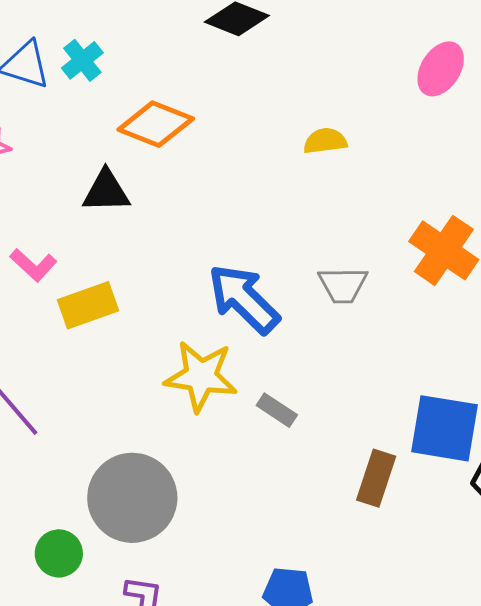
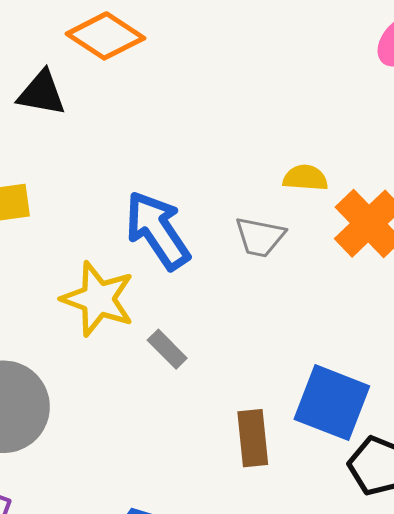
yellow semicircle: (325, 141) -> (305, 178), moved
brown rectangle: (376, 478) -> (253, 438), turned -36

